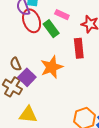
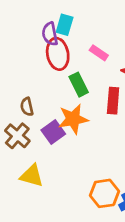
green rectangle: (51, 29) -> (79, 85), moved
purple square: (27, 77) -> (53, 132), moved

